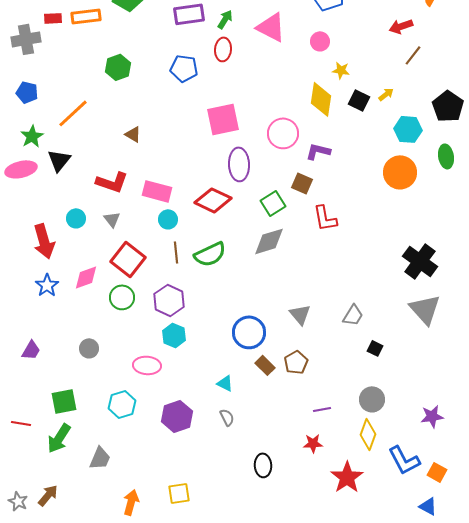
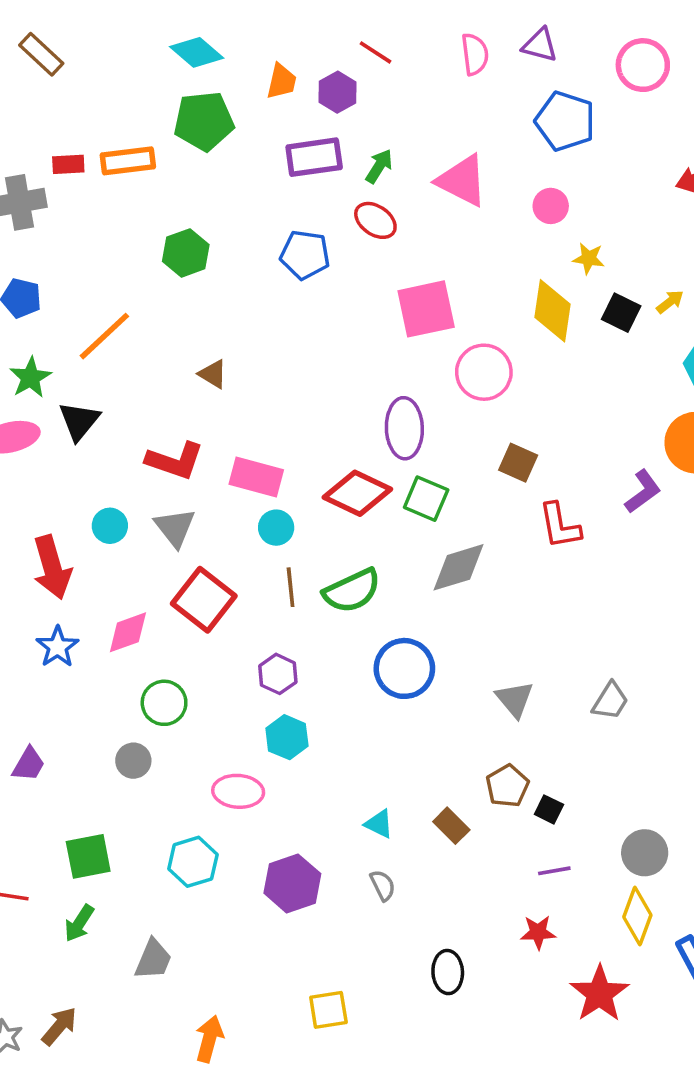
red ellipse: (223, 49) -> (375, 220), turned -60
pink square: (223, 119) -> (426, 309), moved
purple L-shape: (318, 151) -> (643, 491), moved, turned 130
green square: (273, 203) -> (426, 499), moved, turned -35
gray triangle: (112, 219) -> (175, 528), size x1.4
green circle: (122, 297) -> (164, 703), moved
purple hexagon: (169, 300) -> (278, 674), size x0.7
blue circle: (249, 332) -> (404, 668), moved
black square: (375, 348) -> (549, 809), moved
brown rectangle: (265, 365) -> (451, 826), moved
green arrow: (59, 438) -> (79, 923), size x0.7
yellow square: (179, 493) -> (328, 1010), moved

